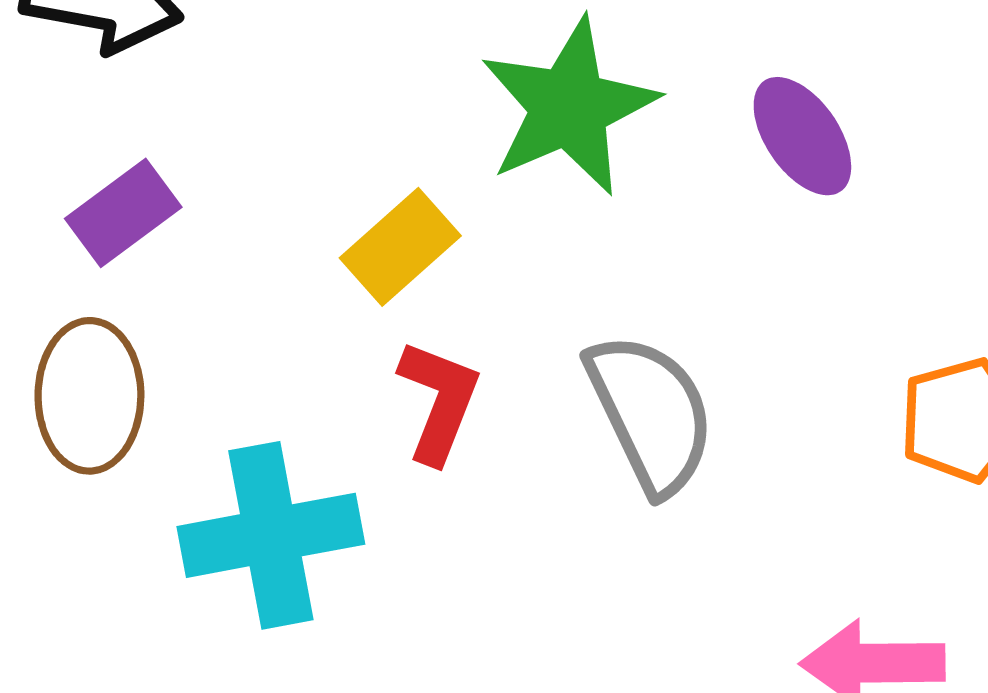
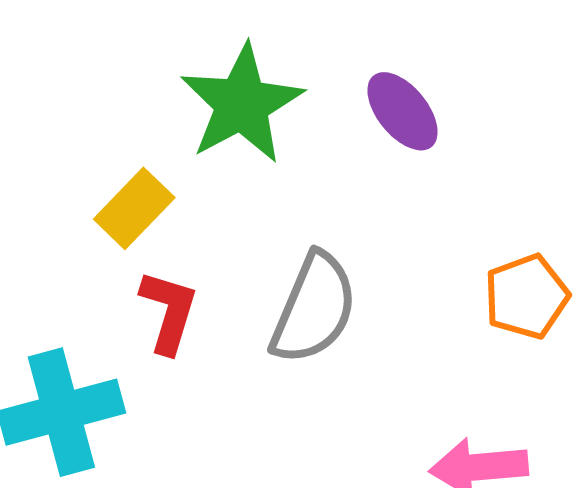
gray semicircle: (651, 413) -> (314, 308), turned 53

